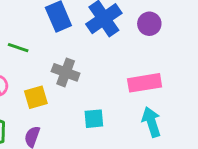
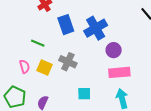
purple circle: (149, 24) -> (114, 50), moved
yellow square: (36, 97) -> (45, 68), moved, turned 35

